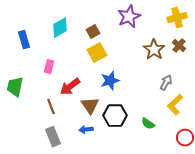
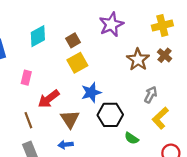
black hexagon: (115, 116) -> (110, 115), moved

